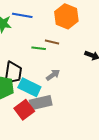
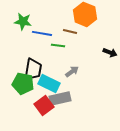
blue line: (22, 15) -> (42, 33), moved
brown line: (52, 42) -> (70, 31), moved

